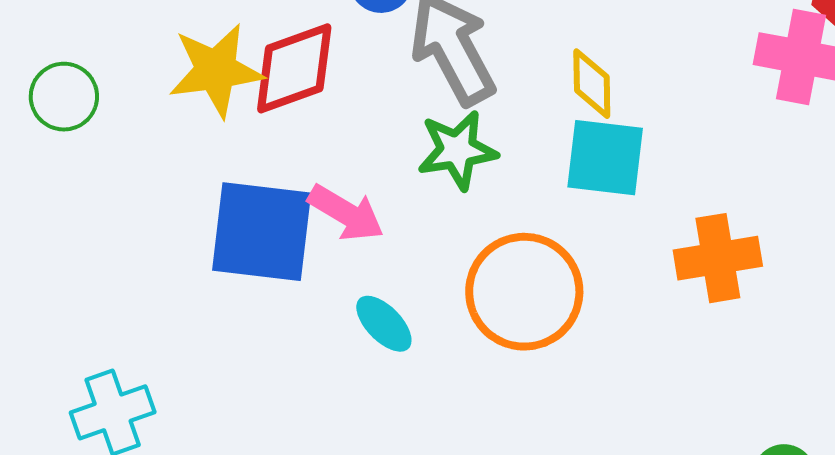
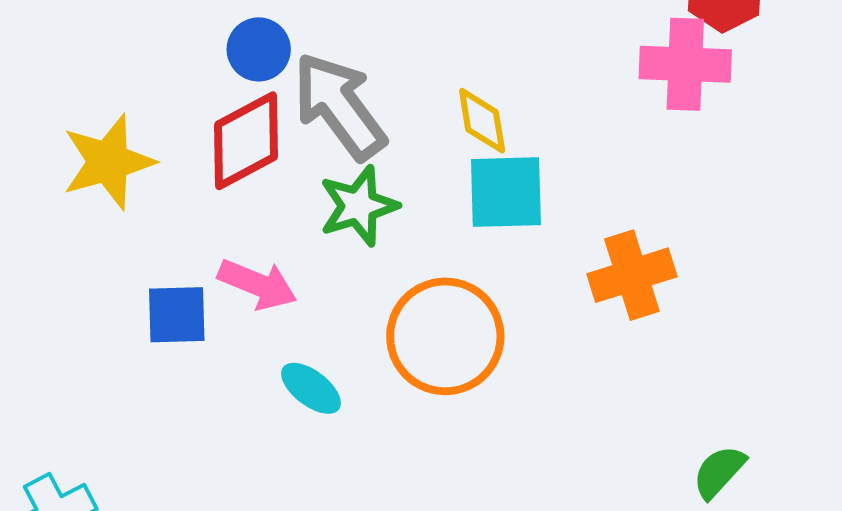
red diamond: (294, 68) -> (246, 141), moved
blue square: (262, 232) -> (177, 315), size x0.6

